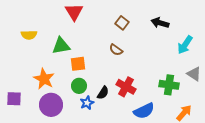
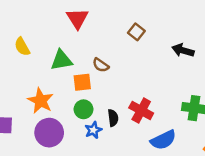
black arrow: (160, 23) -> (183, 50), moved
yellow semicircle: (29, 35) -> (22, 47), turned 63
brown semicircle: (116, 50) -> (101, 65), moved
black semicircle: (103, 93) -> (113, 118), turned -40

